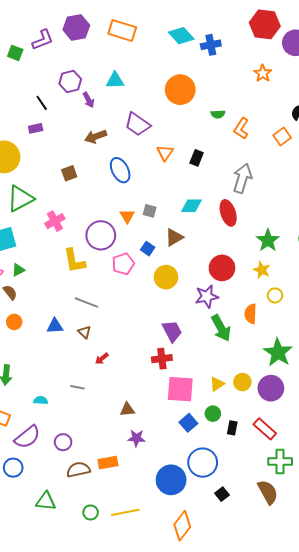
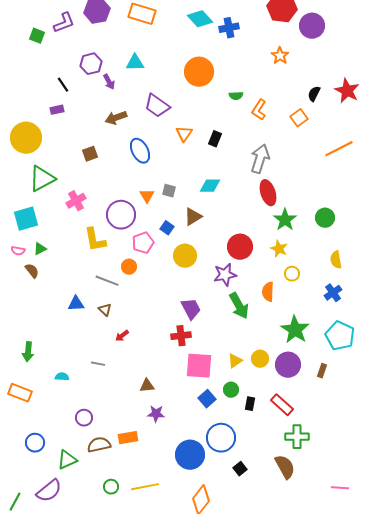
red ellipse: (228, 213) -> (268, 193), moved
orange circle: (14, 322) -> (129, 267), moved
purple semicircle: (27, 437) -> (49, 491), moved
green triangle: (46, 501) -> (67, 460), moved, turned -30

